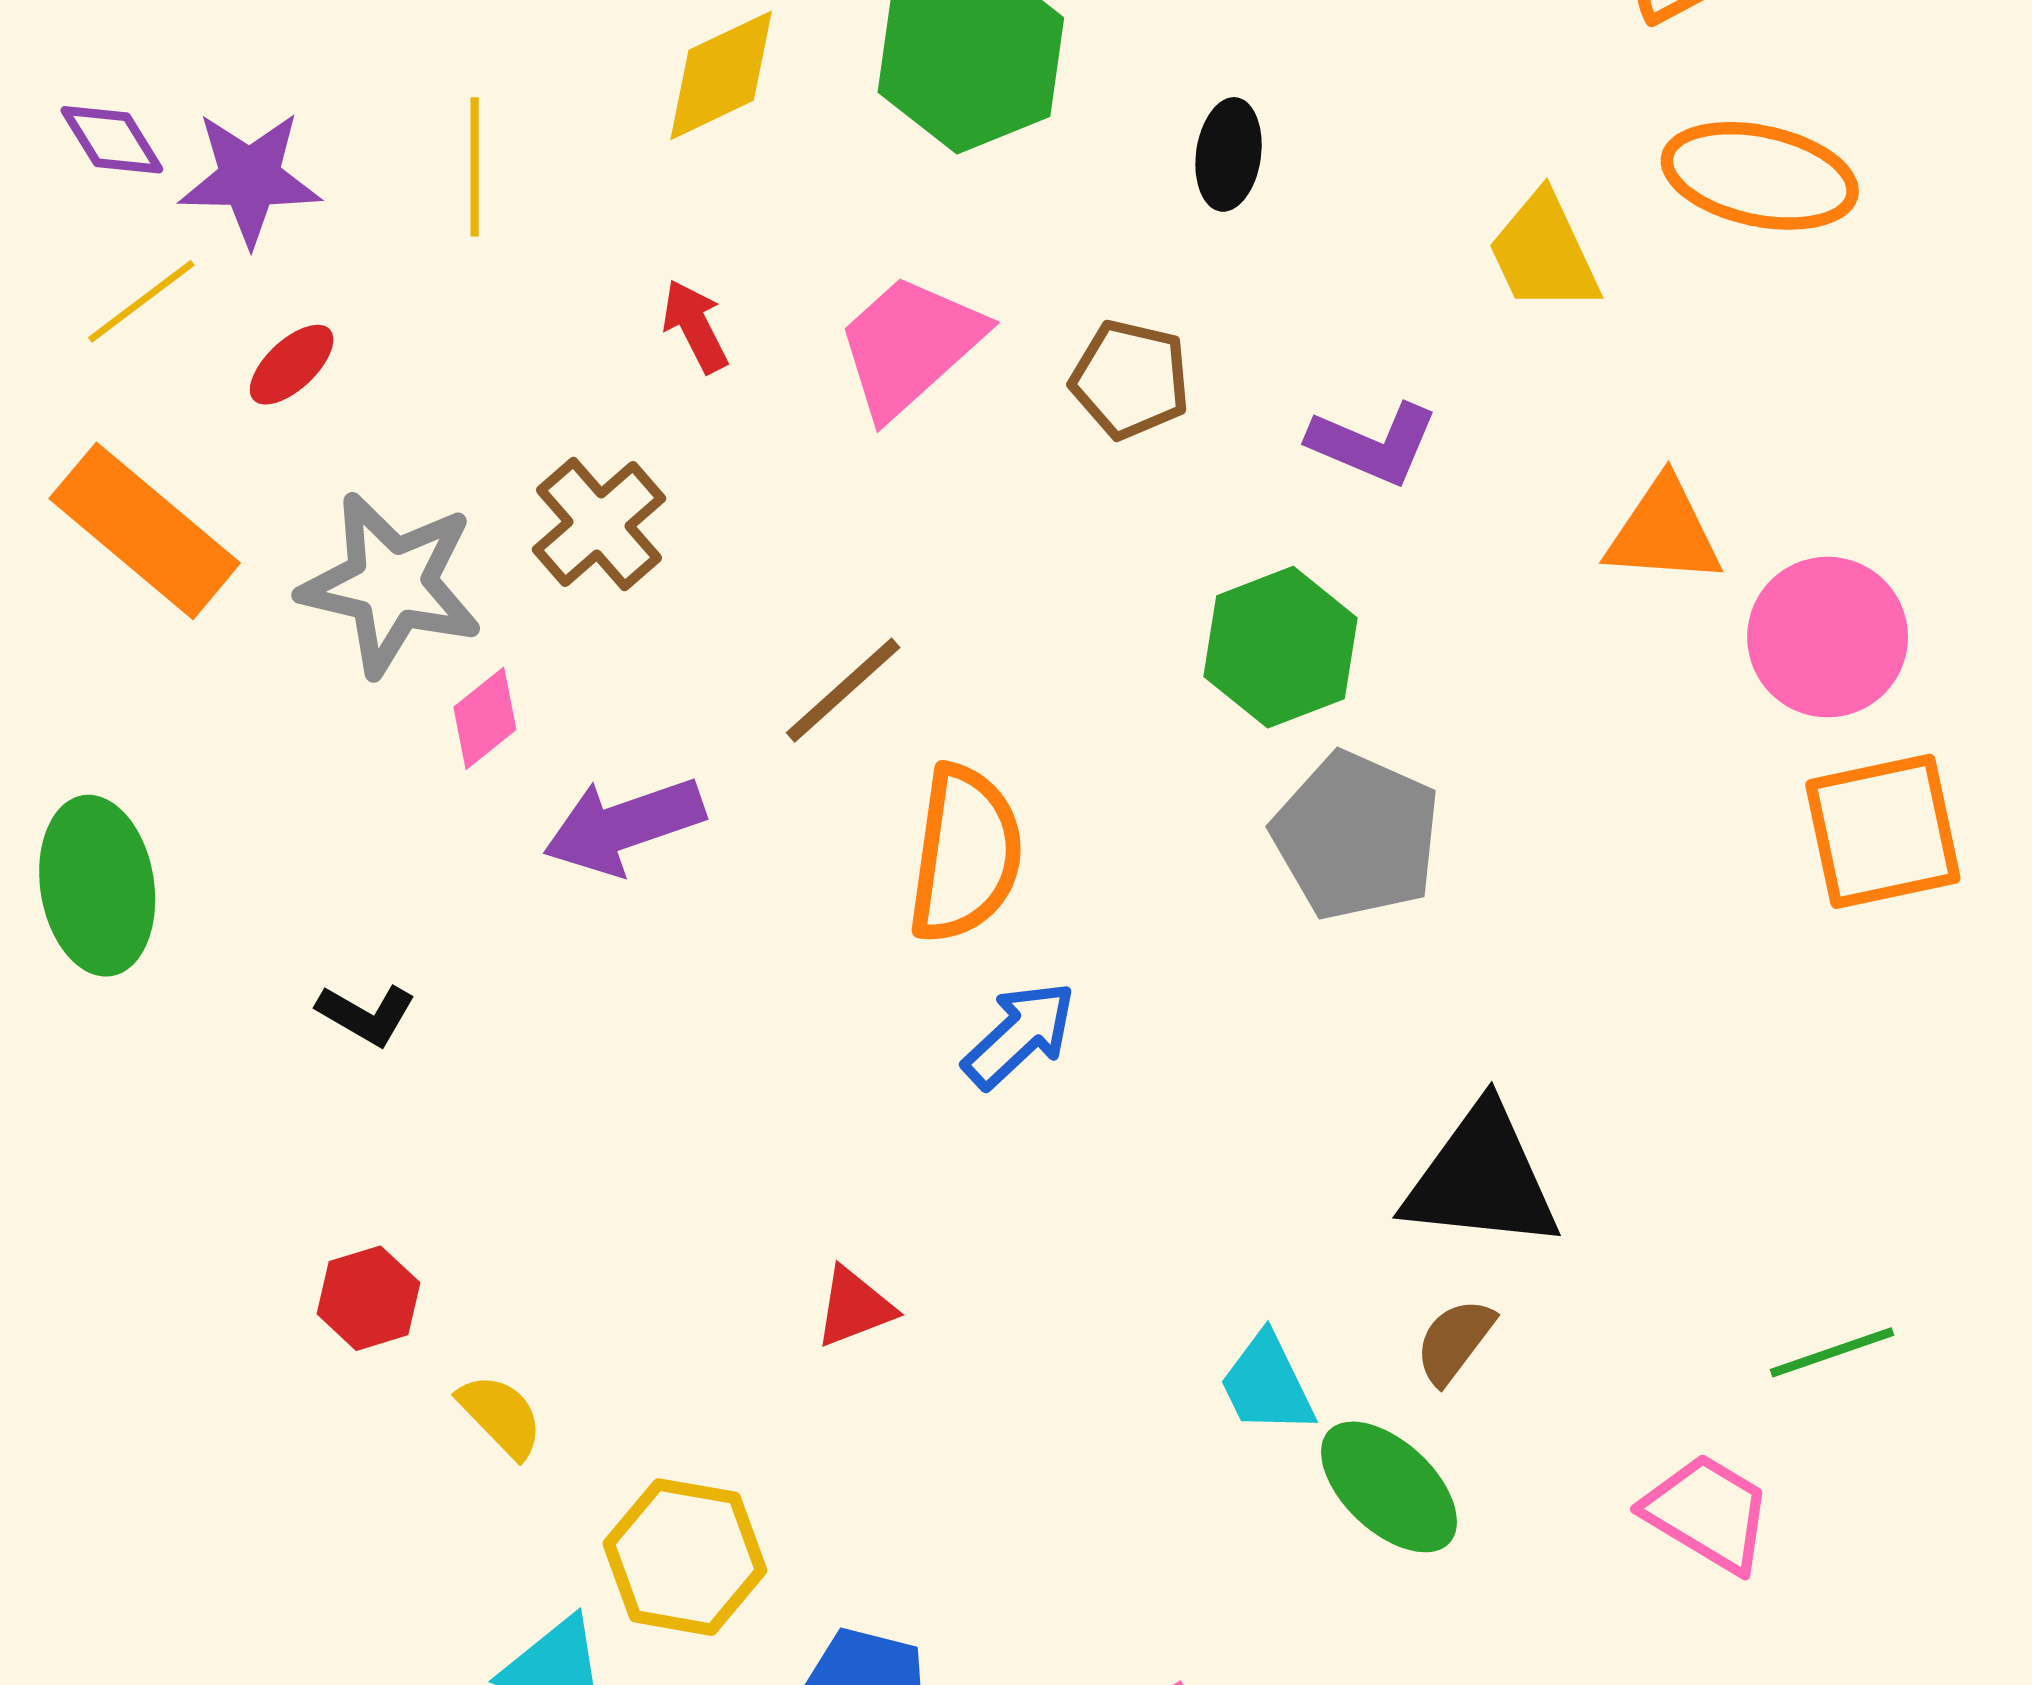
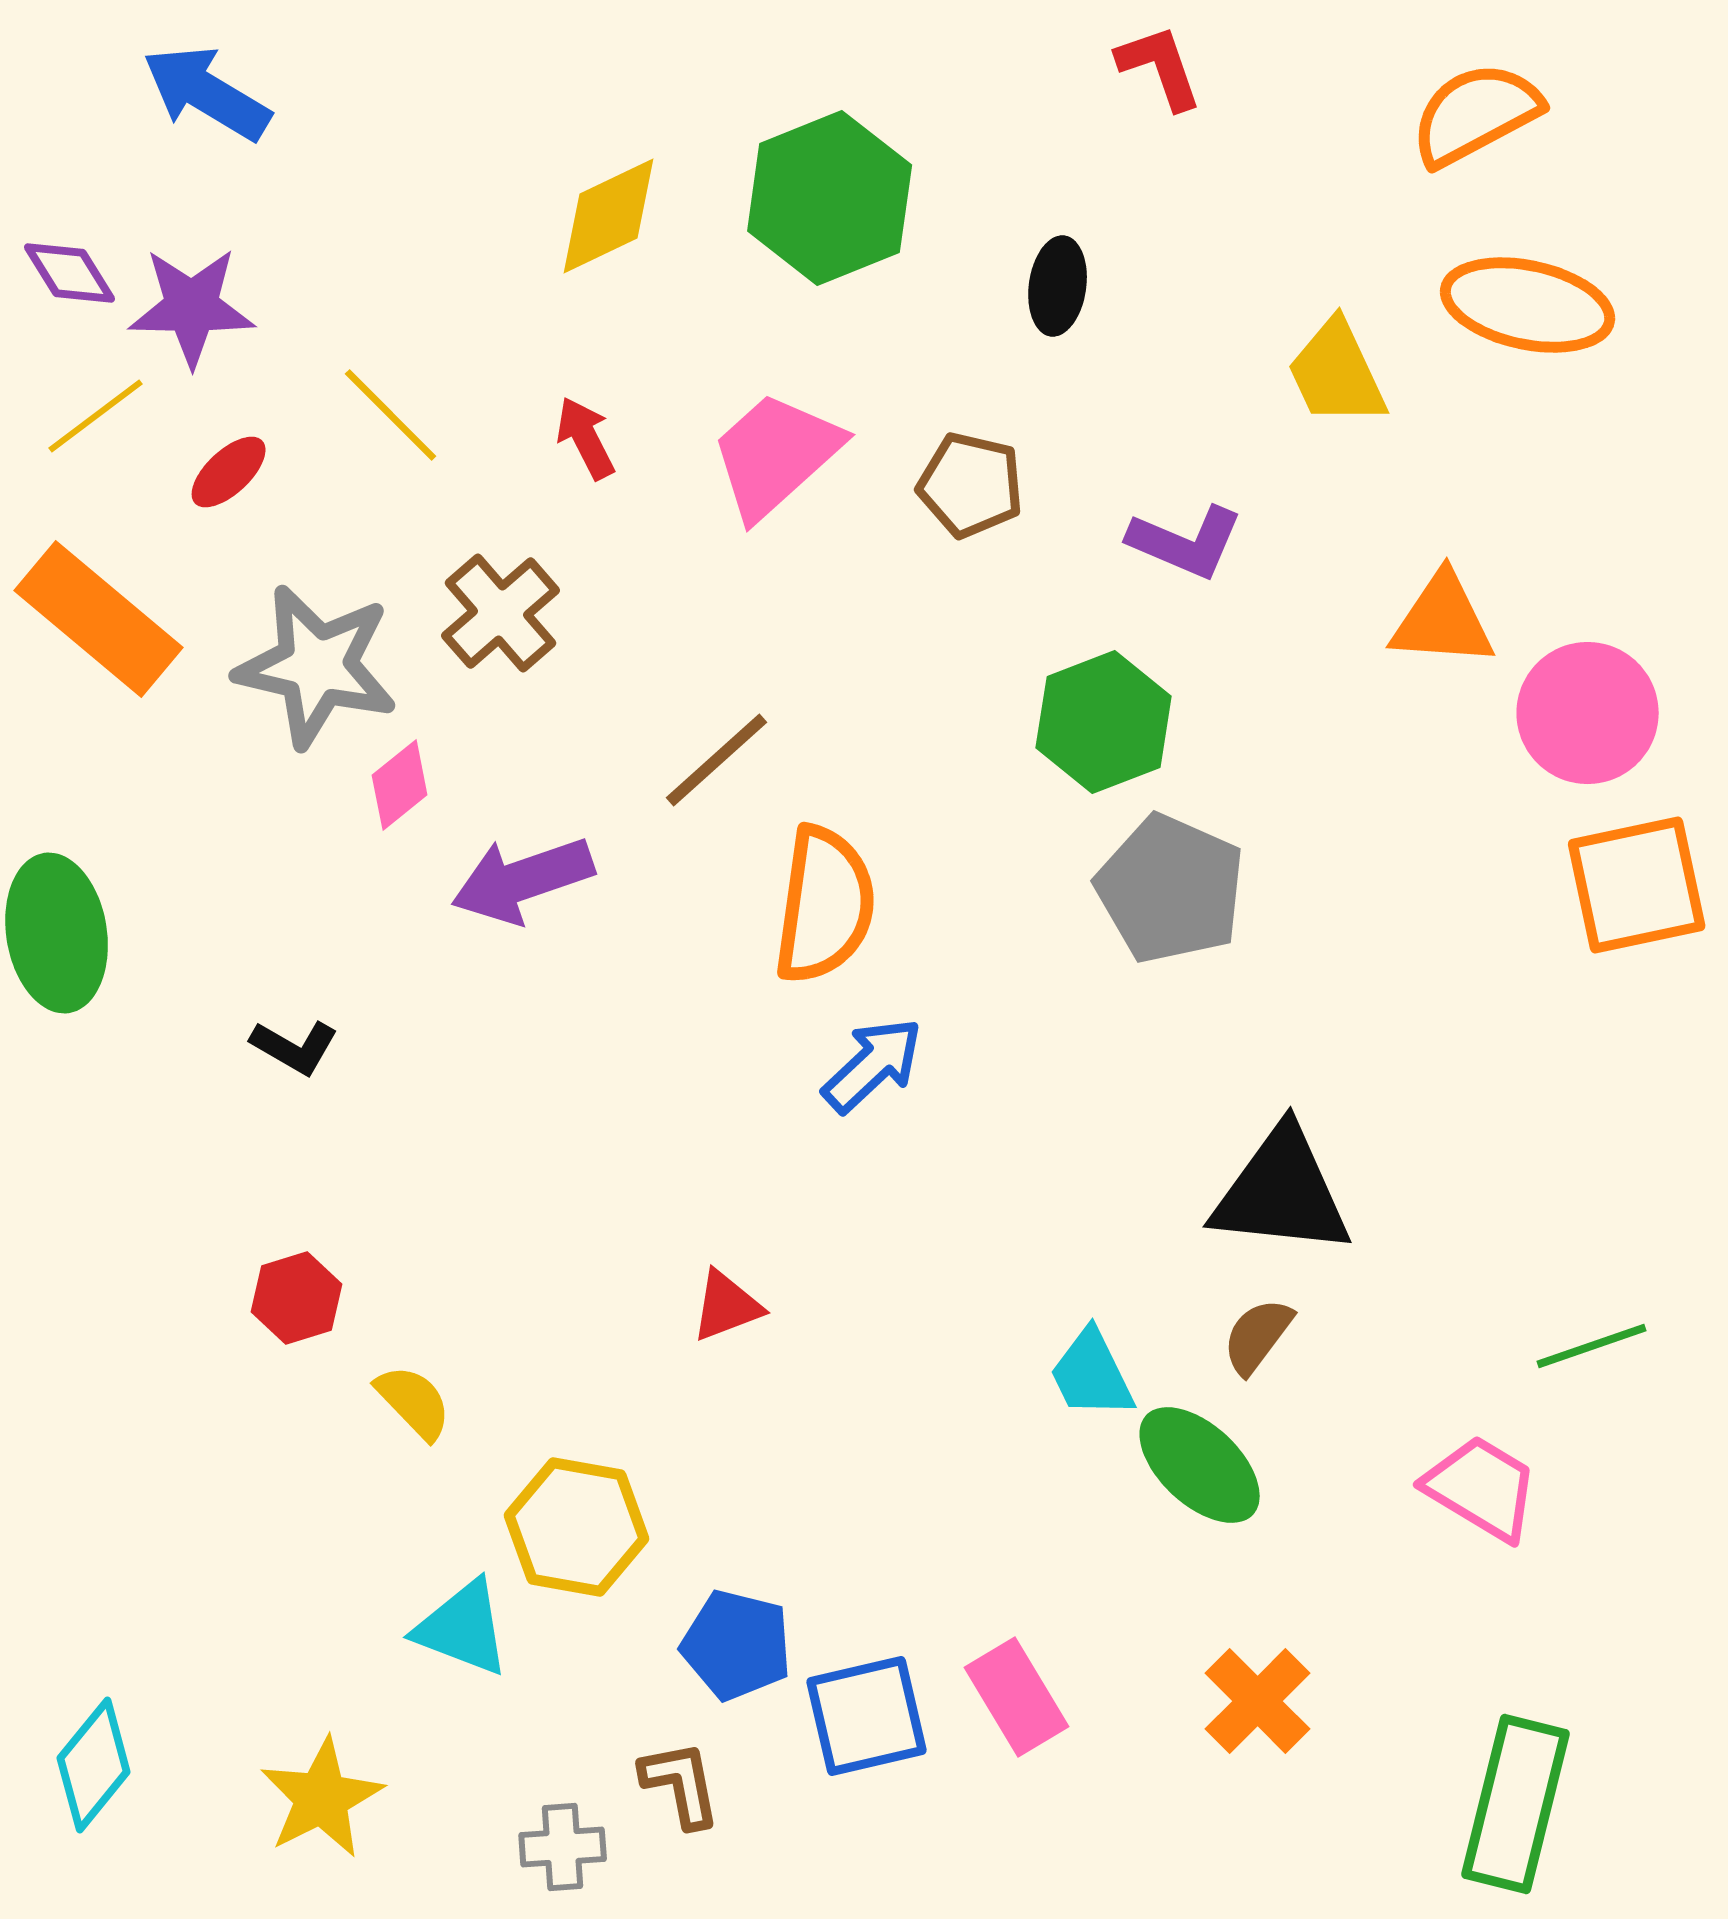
yellow line: (475, 167) -> (391, 415), moved, turned -45

